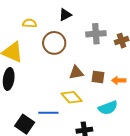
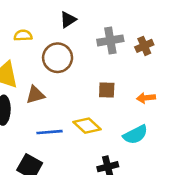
brown triangle: (76, 73) -> (35, 95), moved
brown square: (98, 77) -> (107, 90), moved
blue line: (48, 113) -> (49, 132), moved

